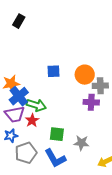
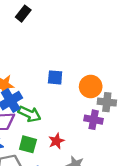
red star: (32, 120) -> (56, 141), moved
green square: (57, 134) -> (28, 144), moved

